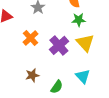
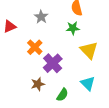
green star: (79, 20) -> (73, 28), moved
purple cross: (59, 45) -> (53, 63), moved

